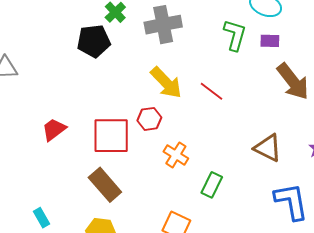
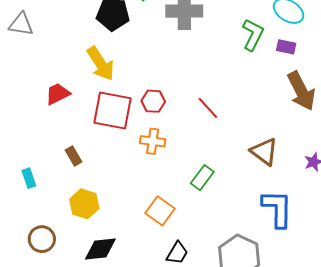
yellow arrow: (166, 83) -> (101, 64), moved
red line: (212, 91) -> (208, 108), moved
orange cross: (176, 155) -> (153, 141), moved, turned -35
brown rectangle: (105, 185) -> (73, 156), moved, size x0.6

